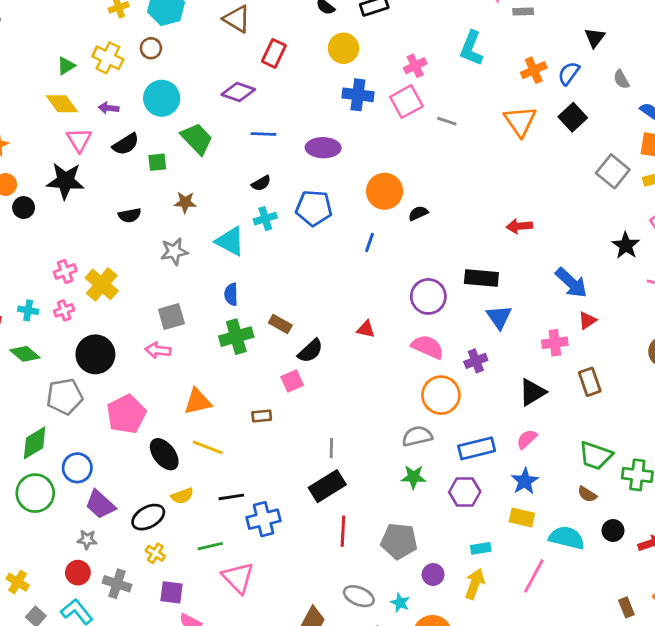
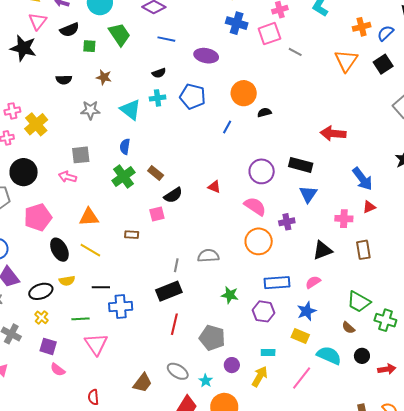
red arrow: (519, 226) -> (333, 133), size x1.4
green cross: (236, 337) -> (123, 177), turned -30
gray semicircle: (417, 436) -> (208, 256), moved

